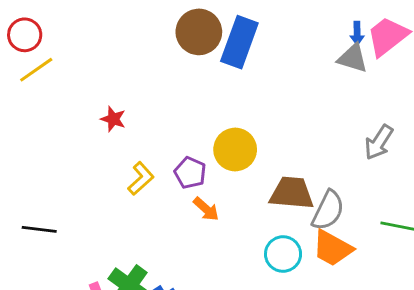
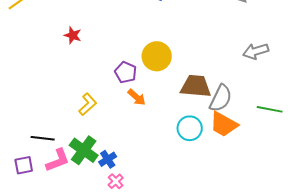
gray arrow: (379, 142) -> (256, 51), turned 40
yellow L-shape: (141, 179) -> (88, 104), moved
black line: (39, 229) -> (43, 138), moved

